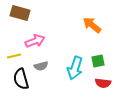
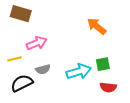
cyan arrow: (75, 68) -> (79, 71), turned -125
black semicircle: (21, 79) -> (22, 83), turned 80

